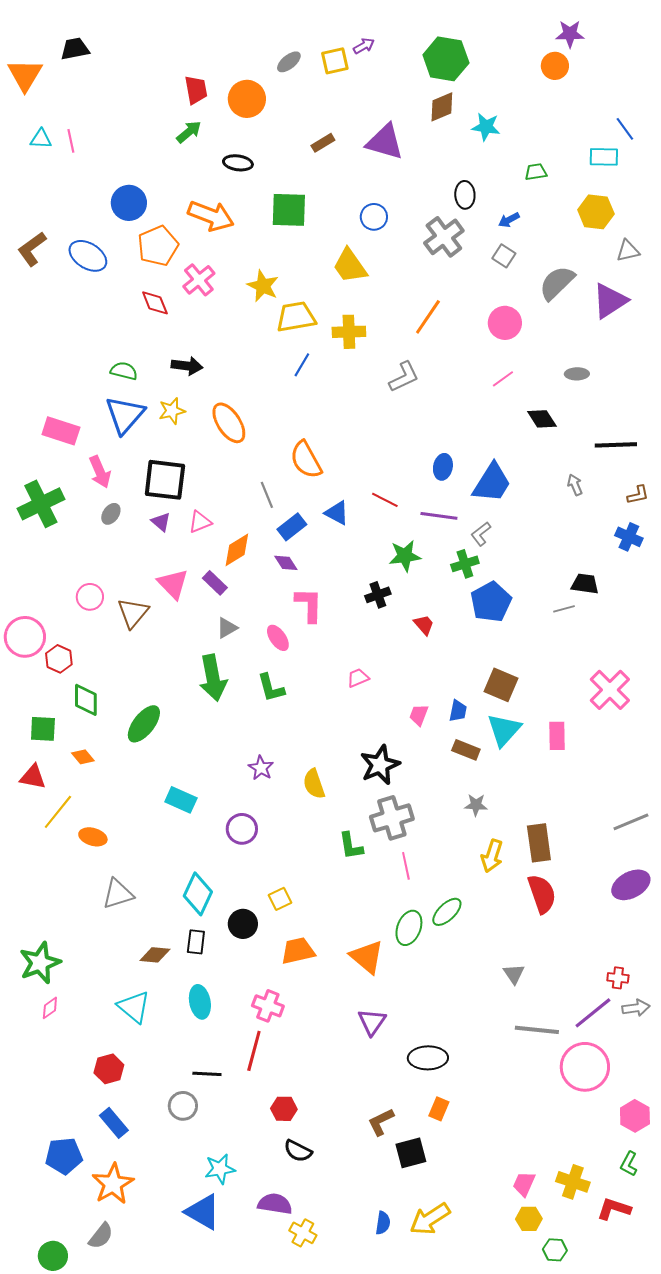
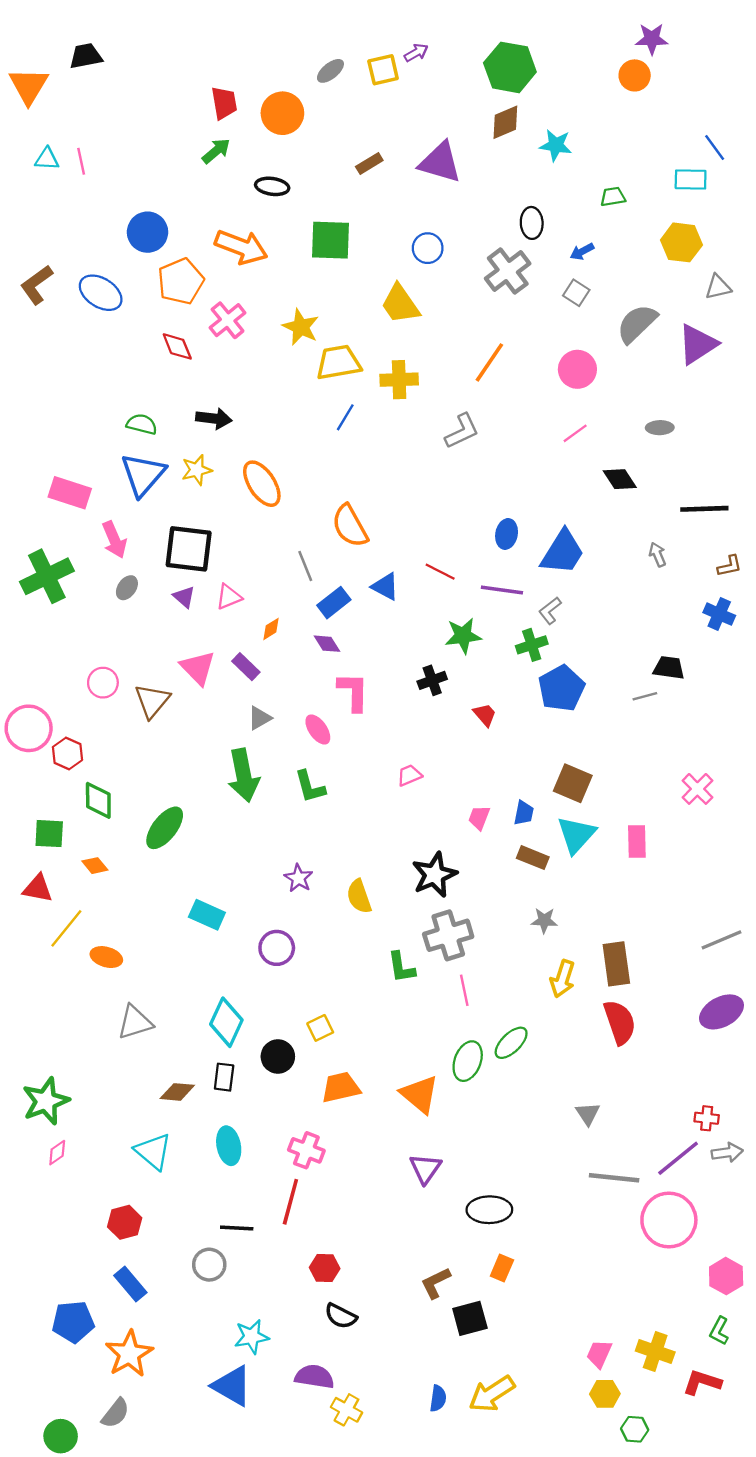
orange diamond: (237, 550) -> (271, 629), size x0.6
pink cross: (610, 690) -> (697, 789), size x0.7

